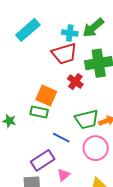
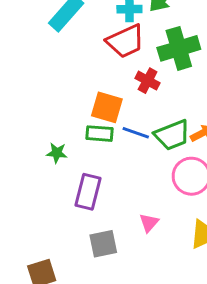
blue line: (61, 138) -> (136, 133), moved
purple rectangle: (43, 160) -> (88, 192), moved, turned -35

